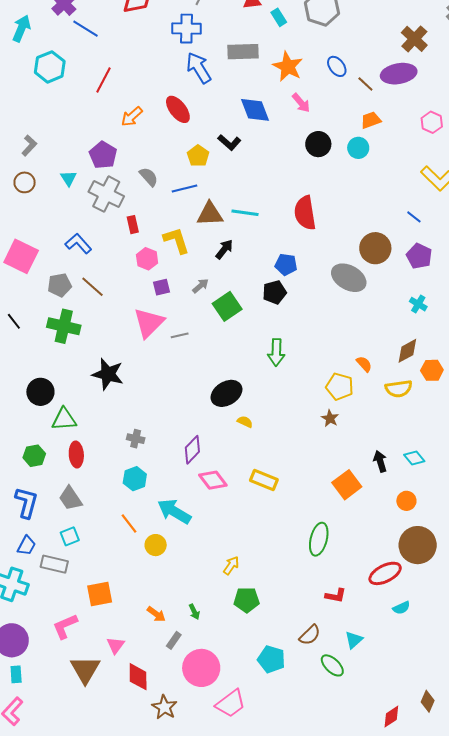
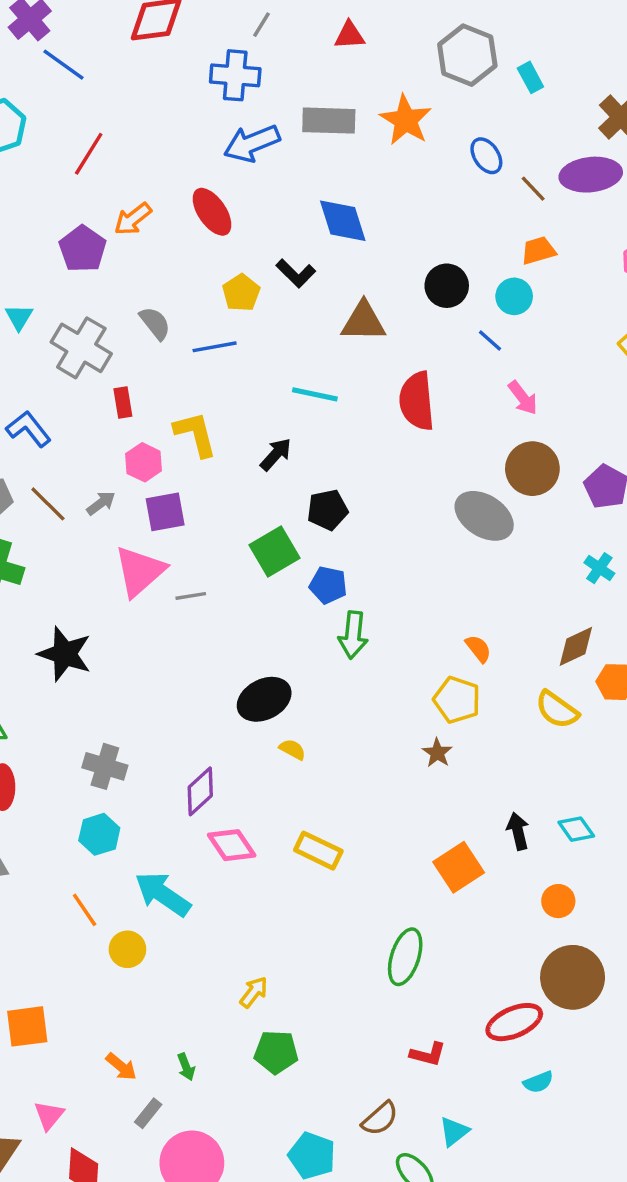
cyan rectangle: (279, 17) -> (530, 77), moved
orange star: (288, 66) -> (406, 120), moved
blue arrow: (199, 68) -> (252, 143), turned -84
pink arrow: (301, 103) -> (523, 398), moved
purple pentagon: (103, 155) -> (83, 249), moved
brown triangle: (210, 214) -> (363, 322), moved
blue line: (414, 217) -> (490, 340), moved
blue pentagon: (286, 264) -> (328, 585), moved
gray arrow: (201, 286) -> (101, 503), moved
purple square: (162, 287) -> (165, 512), size x1.4
black pentagon: (274, 292) -> (328, 510), moved
orange semicircle: (364, 364) -> (478, 649), moved
yellow semicircle: (399, 389) -> (557, 710), turned 40
gray cross: (136, 439) -> (105, 766), size x1.4

